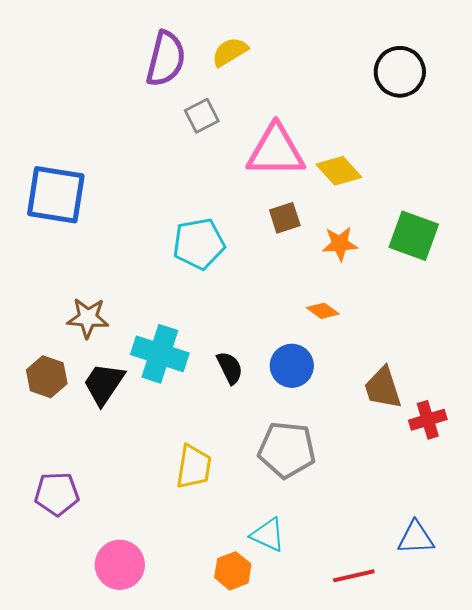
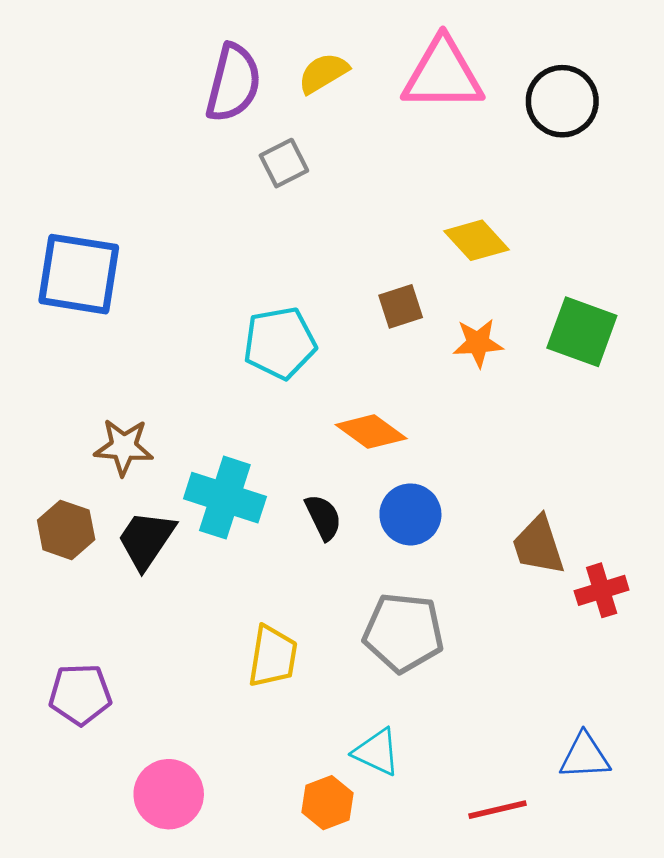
pink triangle: (276, 151) -> (443, 74), moved
orange diamond: (323, 311) -> (371, 432), moved, size x1.5

